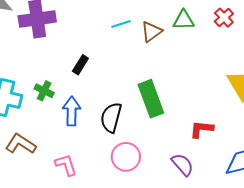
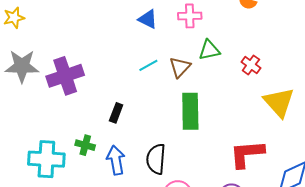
red cross: (224, 18) -> (251, 65), moved
green rectangle: (151, 99) -> (190, 111), moved, turned 30
red L-shape: (202, 129) -> (247, 154), size x1.5

